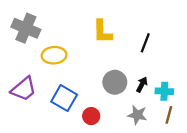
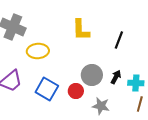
gray star: (137, 115) -> (101, 106), moved
red circle: (91, 116) -> (76, 91), moved

